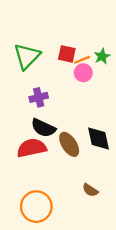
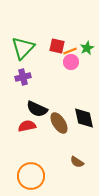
purple cross: (39, 97) -> (23, 77), moved
red semicircle: (32, 148) -> (27, 126), size x0.7

